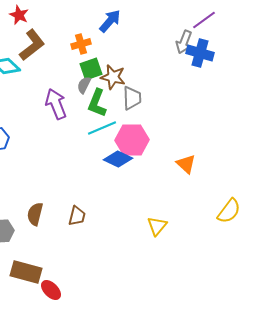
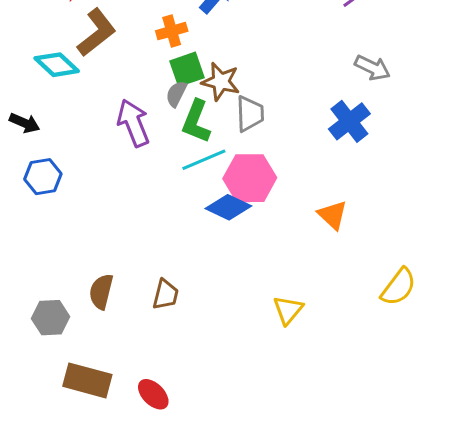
gray arrow: (184, 42) -> (372, 68), moved, turned -85
blue cross: (200, 53) -> (349, 121), moved, turned 36
red ellipse: (51, 290) -> (153, 394), moved

